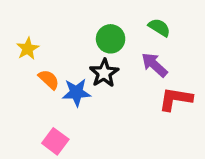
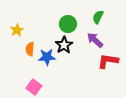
green semicircle: (159, 27) -> (98, 17), turned -96
orange semicircle: (49, 80) -> (30, 49), turned -128

